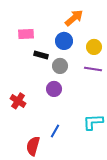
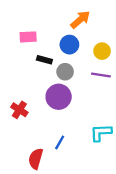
purple circle: (54, 89) -> (59, 97), size x1.5

